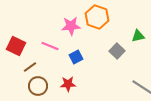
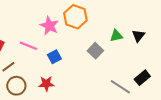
pink star: (71, 26) -> (49, 26), turned 30

